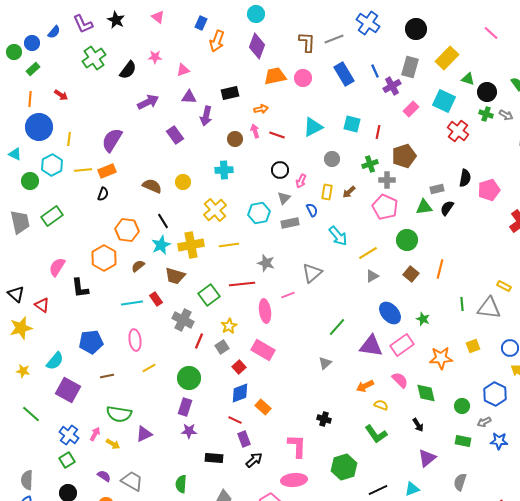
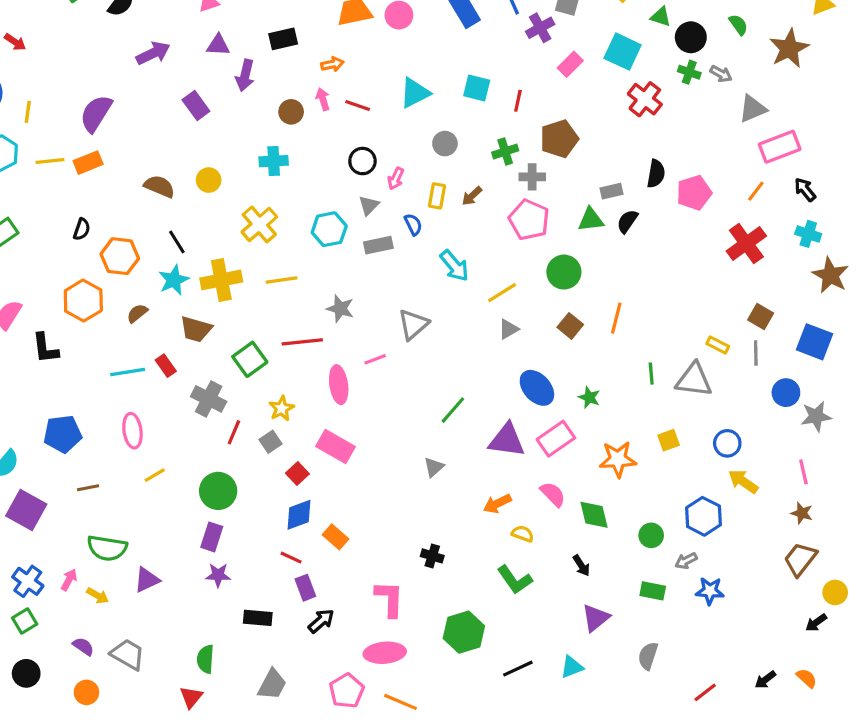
black semicircle: (103, 194) -> (82, 229), moved

